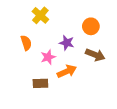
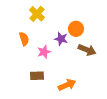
orange circle: (91, 26) -> (76, 29), moved
orange arrow: (67, 71) -> (67, 85), moved

